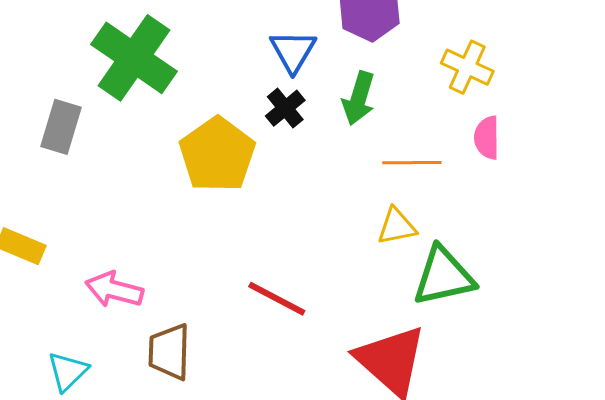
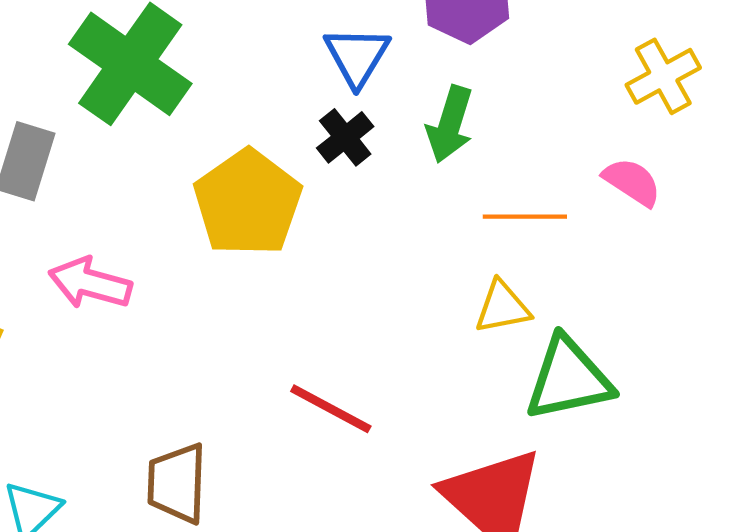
yellow cross: (467, 67) -> (663, 76), moved, turned 36
pink semicircle: (487, 138) -> (632, 182), turned 123
pink arrow: (114, 290) -> (90, 283), moved

